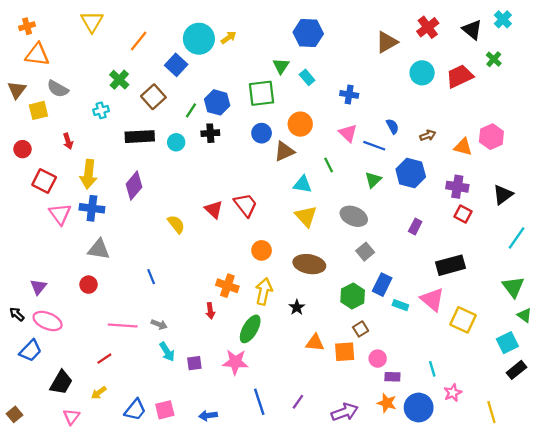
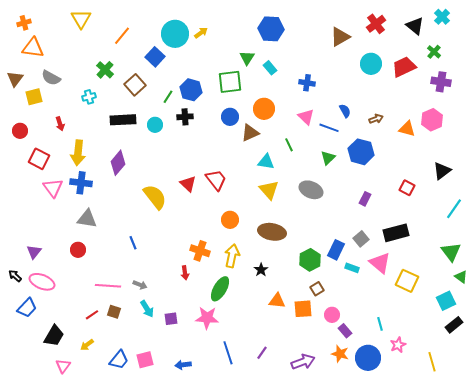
purple cross: (457, 187) -> (441, 82), moved
yellow semicircle: (176, 224) -> (155, 197), size x1.5
gray square: (365, 252) -> (361, 239), moved
purple rectangle: (392, 377) -> (345, 331), turned 48
brown square: (15, 414) -> (114, 312), moved, turned -32

